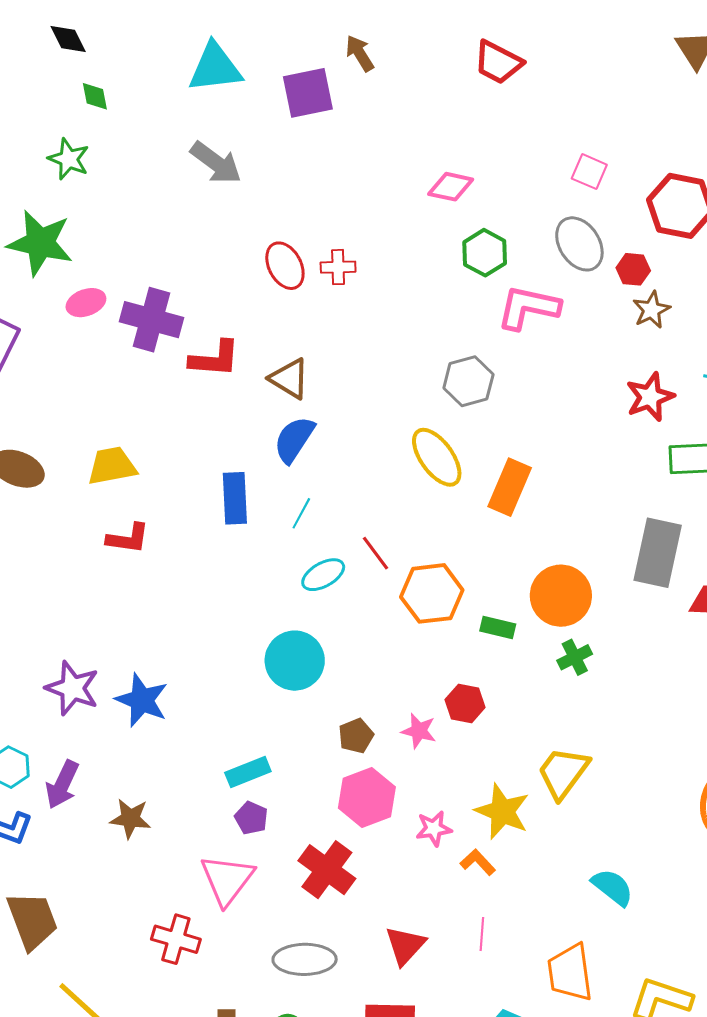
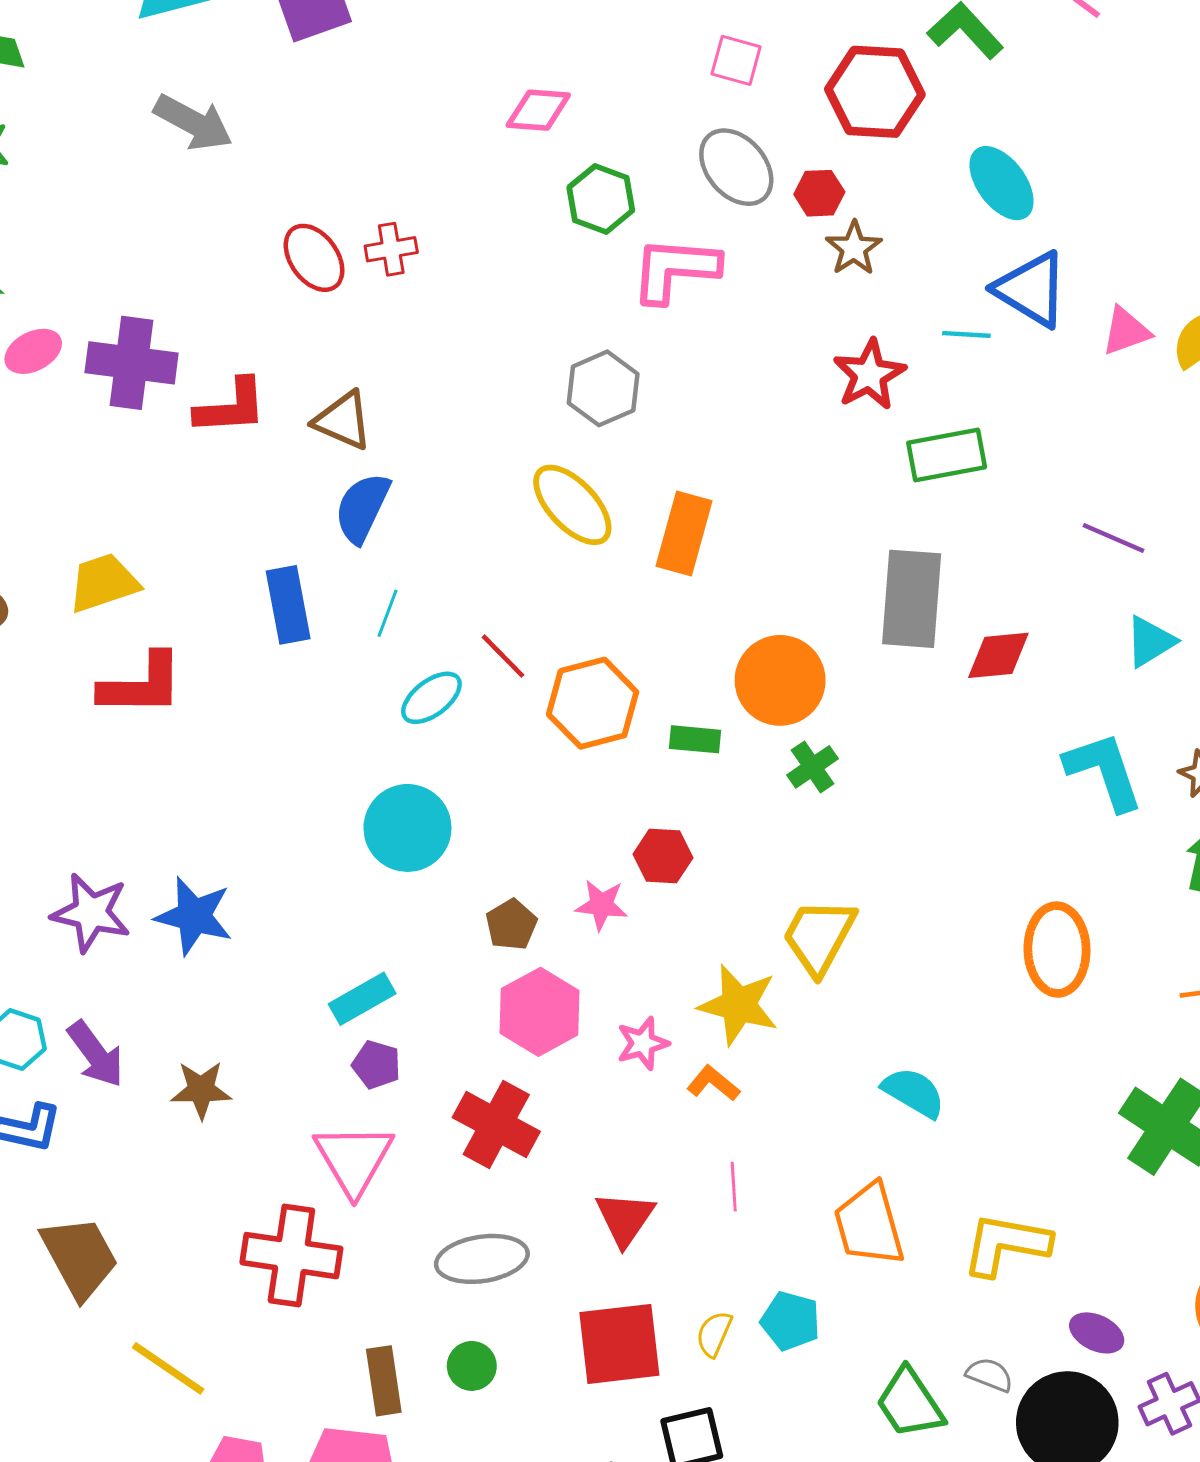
red L-shape: (128, 538) -> (141, 685), size x1.4
purple arrow: (62, 785) -> (96, 1054), turned -54
red cross: (176, 939) -> (291, 1256), size x1.4

